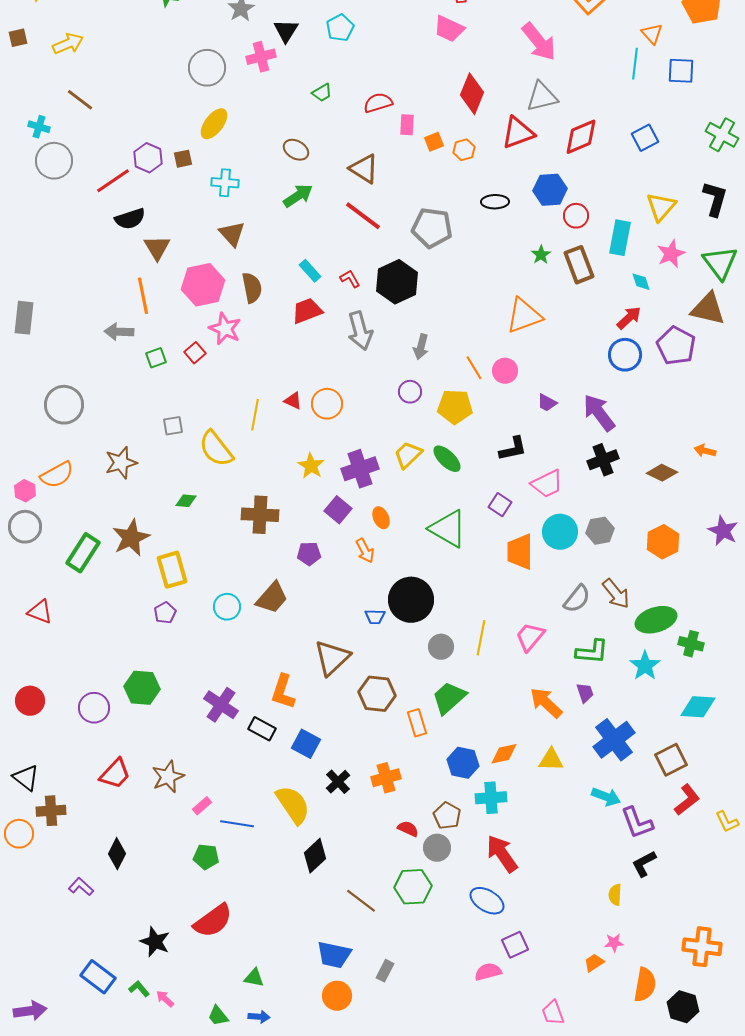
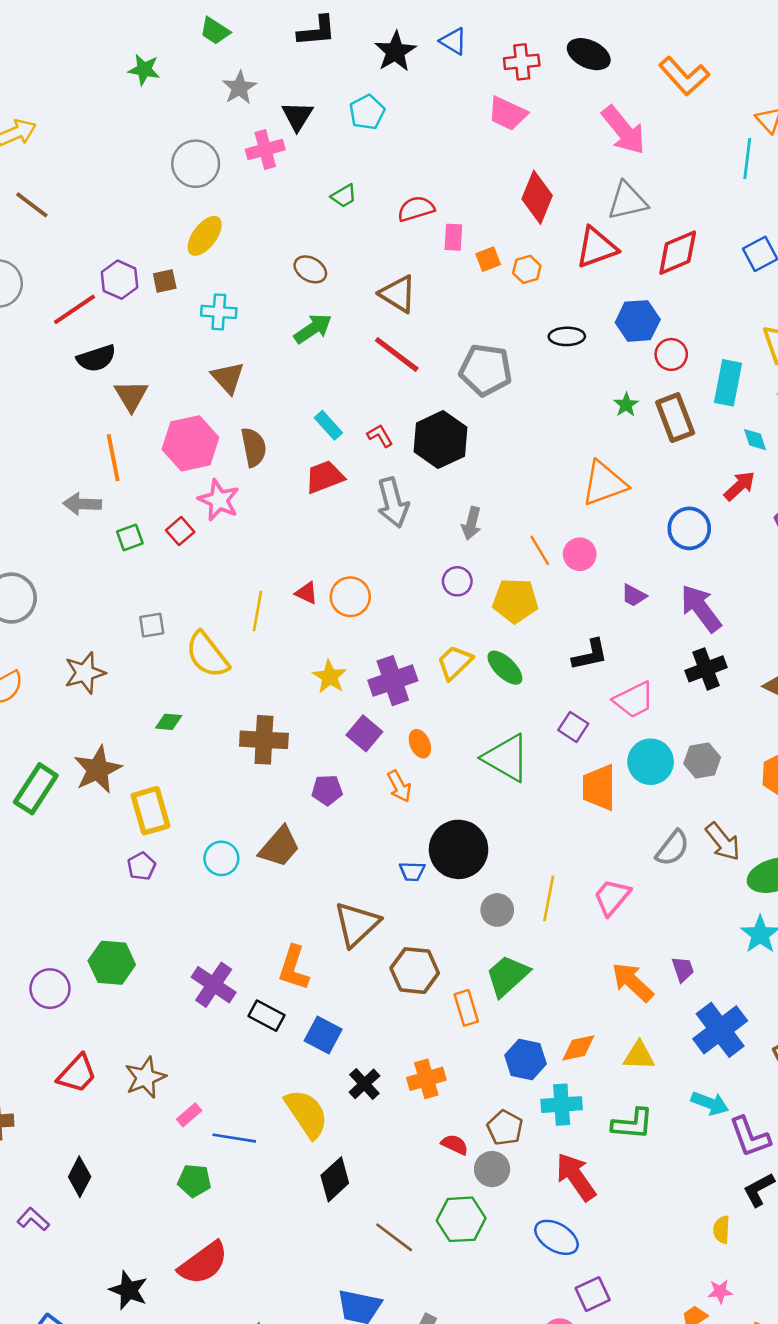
blue circle: (625, 355) -> (689, 528), moved
green L-shape: (592, 652) -> (633, 1124), moved

